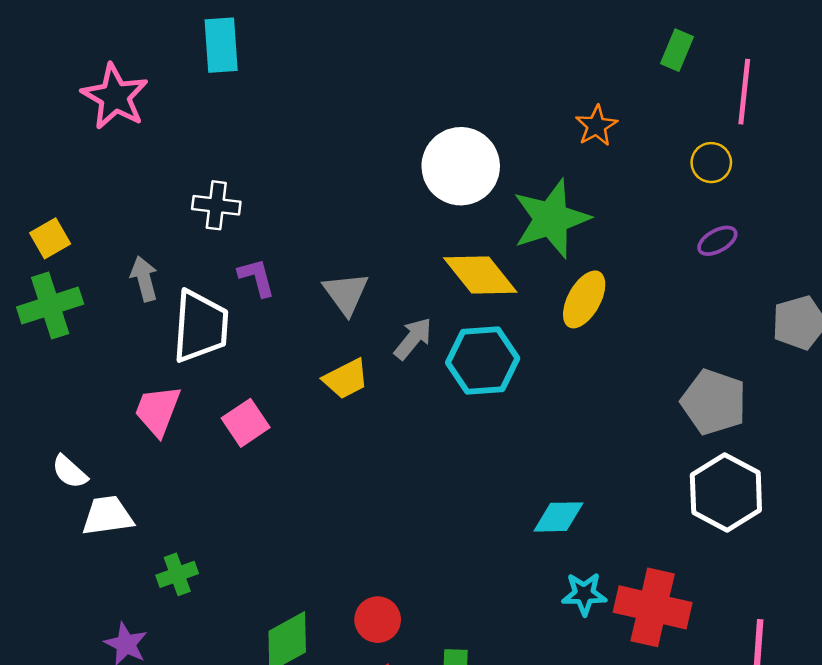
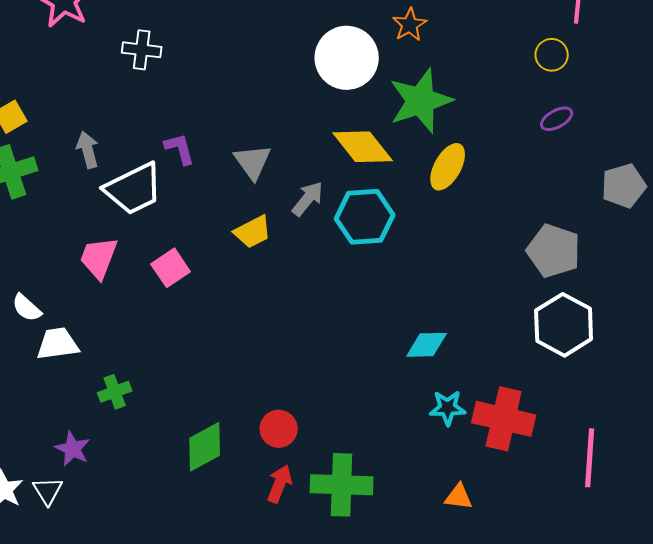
orange star: (596, 126) -> (410, 25), moved
white cross: (216, 205) -> (142, 50), moved
white trapezoid: (200, 326) -> (134, 189), turned 60

